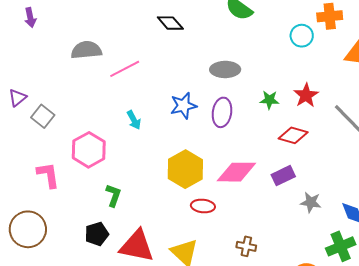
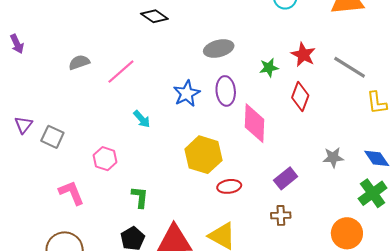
gray semicircle: (86, 50) -> (79, 62), size x0.7
red diamond: (293, 135) -> (300, 97), turned -72
pink hexagon: (89, 150) -> (105, 159), size x0.7
pink diamond: (236, 172) -> (255, 123), moved, turned -75
purple rectangle: (283, 176) -> (286, 178), moved

